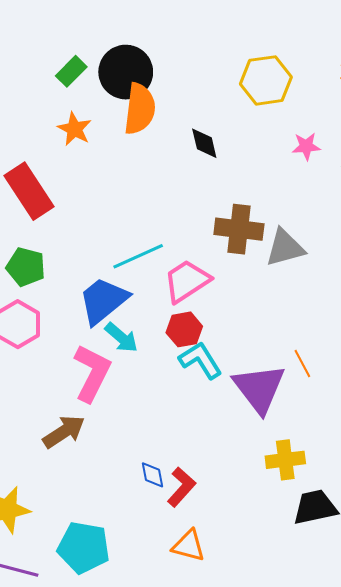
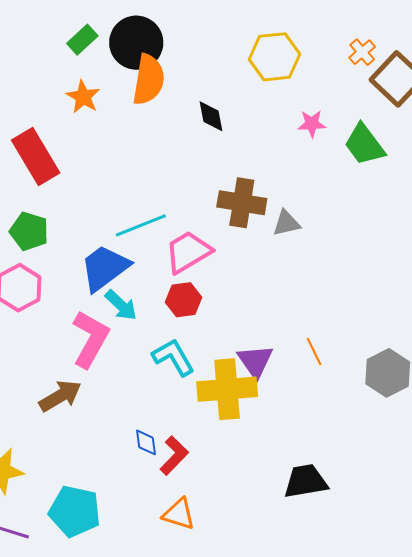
gray triangle: (285, 248) -> (286, 223), size x0.7
cyan L-shape: (201, 360) -> (173, 357), moved
orange line: (302, 363) -> (314, 351), moved
purple triangle: (259, 388) -> (255, 361), size x0.7
yellow cross: (285, 460) -> (227, 389), moved, size x1.5

